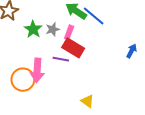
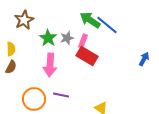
purple line: (61, 59) -> (61, 95), moved
pink arrow: (37, 70) -> (50, 65), moved
orange circle: (23, 80) -> (34, 99), moved

